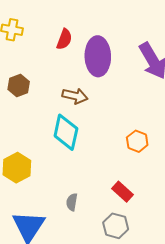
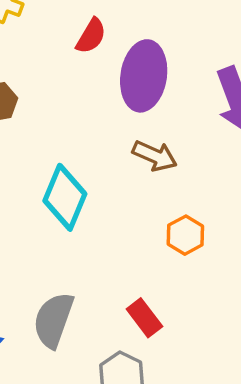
brown arrow: (75, 96) -> (155, 156), moved
gray semicircle: (72, 202) -> (53, 320), size x1.8

